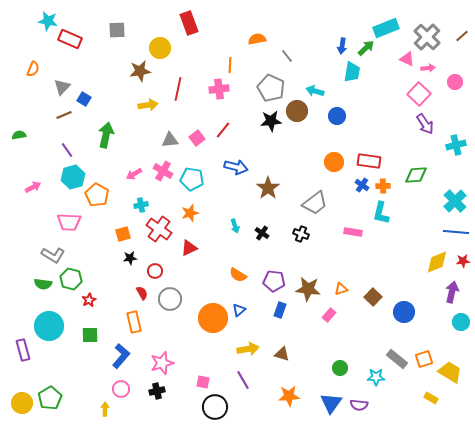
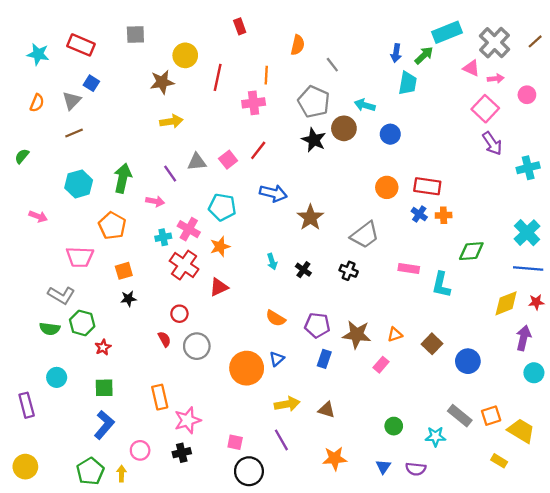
cyan star: (48, 21) -> (38, 54), moved
red rectangle: (189, 23) -> (240, 26), moved, size x0.6
orange semicircle: (257, 39) -> (298, 45), turned 114
orange semicircle: (33, 69) -> (37, 103), moved
red line: (178, 89) -> (218, 77), moved
blue square: (84, 99) -> (91, 83), moved
black star: (271, 121) -> (314, 140), turned 30
green semicircle: (19, 135) -> (22, 156), turned -40
green arrow: (106, 135) -> (123, 178), moved
purple line: (67, 150) -> (170, 174), moved
pink cross: (163, 171) -> (189, 229), moved
pink arrow: (134, 174) -> (155, 201), turned -140
green diamond: (416, 175) -> (471, 251), moved
cyan hexagon: (73, 177) -> (79, 184), moved
pink arrow: (33, 187) -> (38, 216), turned 49
cyan L-shape: (381, 213) -> (441, 285), moved
orange square: (123, 234) -> (124, 271), moved
black star: (130, 258) -> (128, 299), moved
orange rectangle: (134, 322) -> (160, 397), moved
cyan circle: (49, 326) -> (57, 377), size x0.6
blue L-shape: (121, 356) -> (104, 425), moved
green pentagon: (50, 398) -> (90, 471), moved
blue triangle: (331, 403) -> (383, 467), size x0.6

